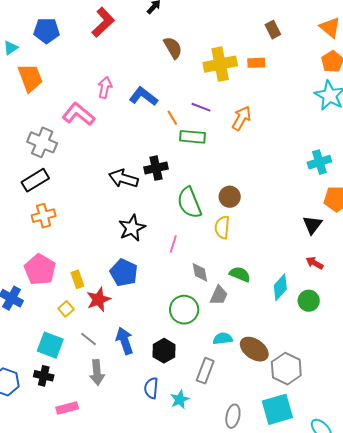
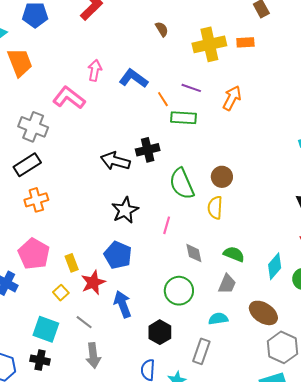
brown semicircle: (173, 48) -> (162, 29), size x0.7
gray trapezoid: (219, 295) -> (227, 284), moved
blue arrow: (125, 341) -> (123, 304), moved
brown ellipse: (254, 349) -> (263, 313), moved

